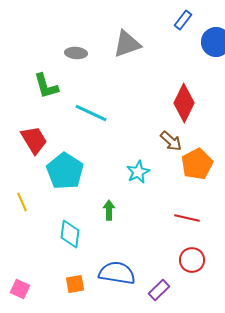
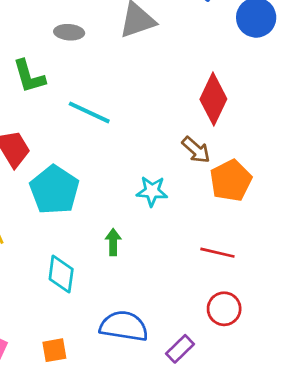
cyan star: (138, 172) -> (152, 191), turned 30
orange square: (75, 284) -> (54, 350), moved

